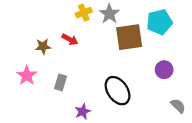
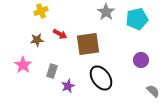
yellow cross: (84, 13) -> (41, 11), moved
gray star: (109, 14) -> (106, 12), moved
brown square: (129, 37) -> (88, 44), moved
purple star: (83, 112) -> (68, 86), moved

